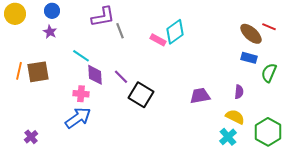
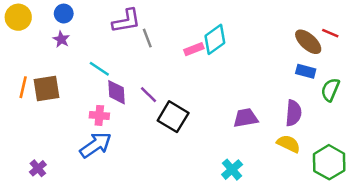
pink rectangle: (158, 40) -> (194, 49), turned -49
purple semicircle: (239, 92) -> (293, 113), size x1.5
cyan cross: (228, 137) -> (232, 170), moved

